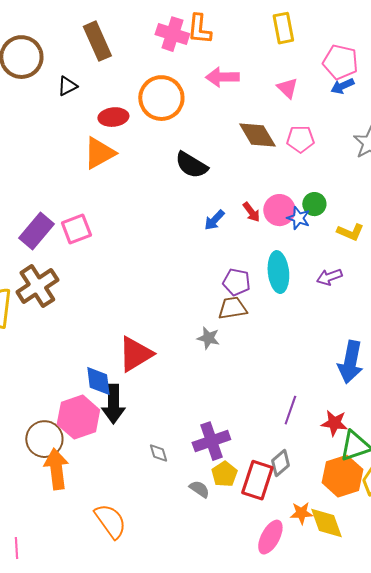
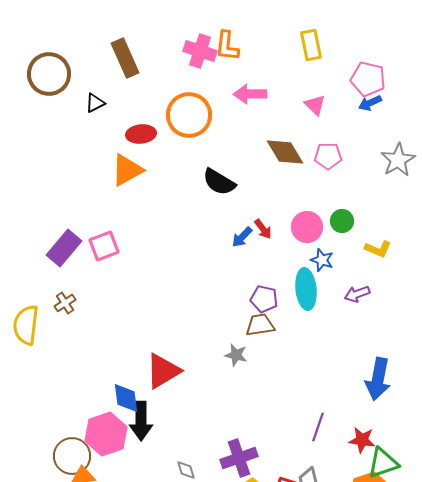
red arrow: (251, 212) -> (263, 229), moved
blue star: (298, 218) -> (322, 260), moved
brown cross: (37, 286) -> (65, 303), size x0.5

